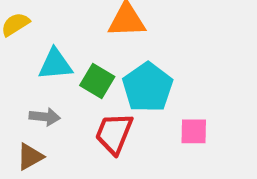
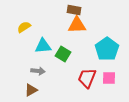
cyan pentagon: (148, 87) -> (107, 49), moved
red trapezoid: (114, 134) -> (87, 78), moved

